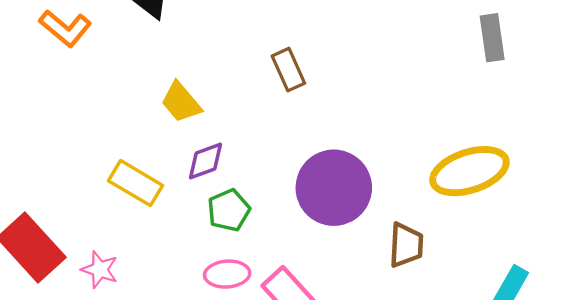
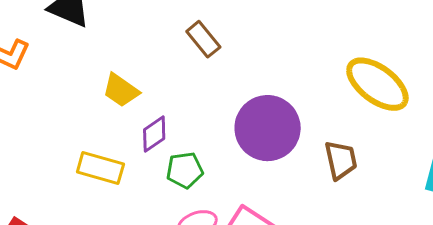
yellow ellipse: (469, 171) -> (377, 84), turned 70
green pentagon: (229, 210) -> (185, 170), turned 30

